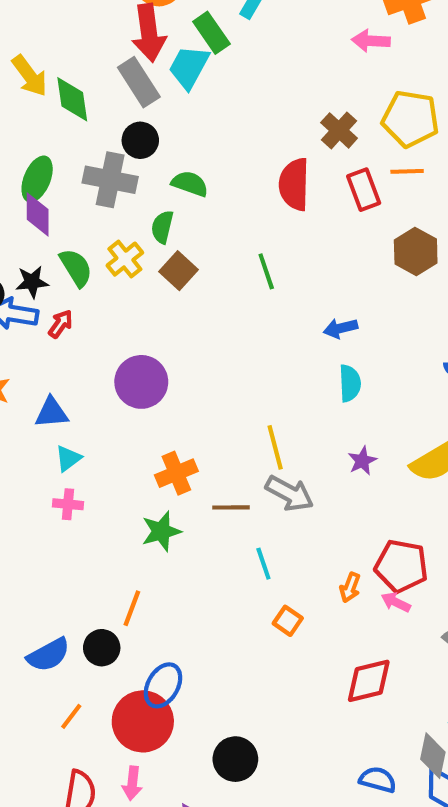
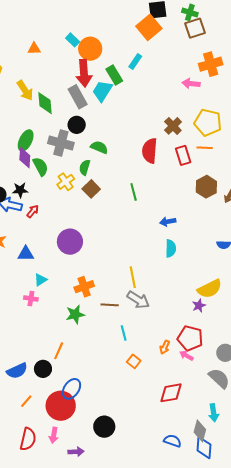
green semicircle: (76, 268) -> (41, 167), moved
cyan triangle: (68, 458) -> (41, 280), moved
purple star: (362, 461) -> (199, 306), moved

